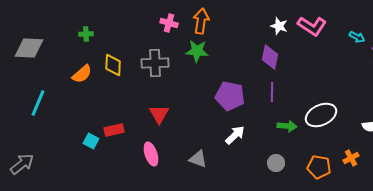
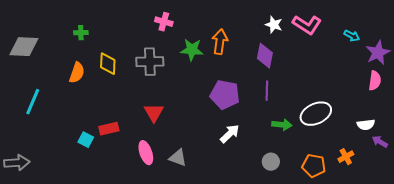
orange arrow: (201, 21) -> (220, 42), moved
orange semicircle: (82, 74) -> (77, 73), turned -30
gray triangle: (198, 159) -> (178, 158), moved
gray arrow: (22, 164) -> (17, 163), turned 35

